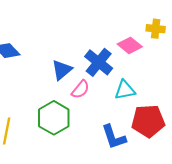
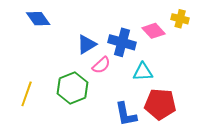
blue cross: (99, 62) -> (122, 42), turned -32

